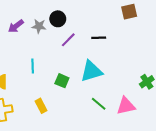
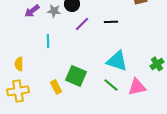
cyan line: (33, 66) -> (48, 41), moved
cyan triangle: (91, 71) -> (117, 61), moved, turned 35
green square: (62, 81) -> (76, 76), moved, size x1.5

